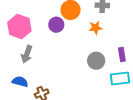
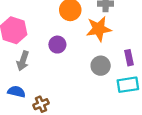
purple circle: (56, 25) -> (57, 45), moved
orange star: (95, 28) -> (99, 29), size x1.6

